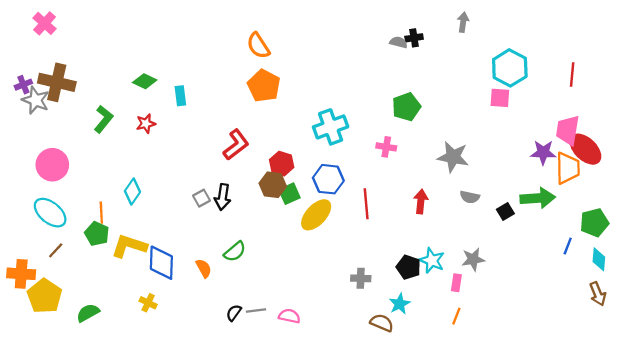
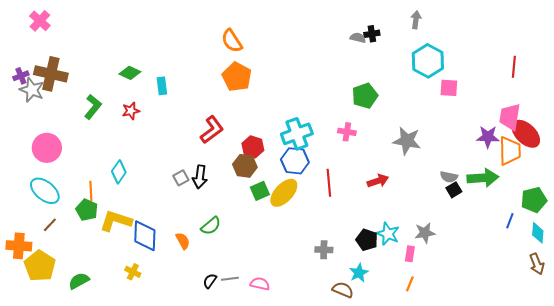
cyan hexagon: (510, 68) -> (428, 61), moved
cyan cross: (331, 127) -> (297, 134), moved
green square: (289, 194) -> (260, 191), moved
gray semicircle: (470, 197) -> (449, 177), moved
red arrow: (421, 201) -> (378, 181), turned 65

